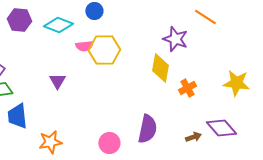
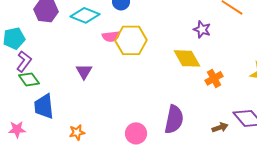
purple star: (175, 39) -> (202, 29), size x0.7
yellow diamond: (160, 68) -> (187, 58), turned -40
orange star: (50, 142) -> (77, 132), size x0.7

